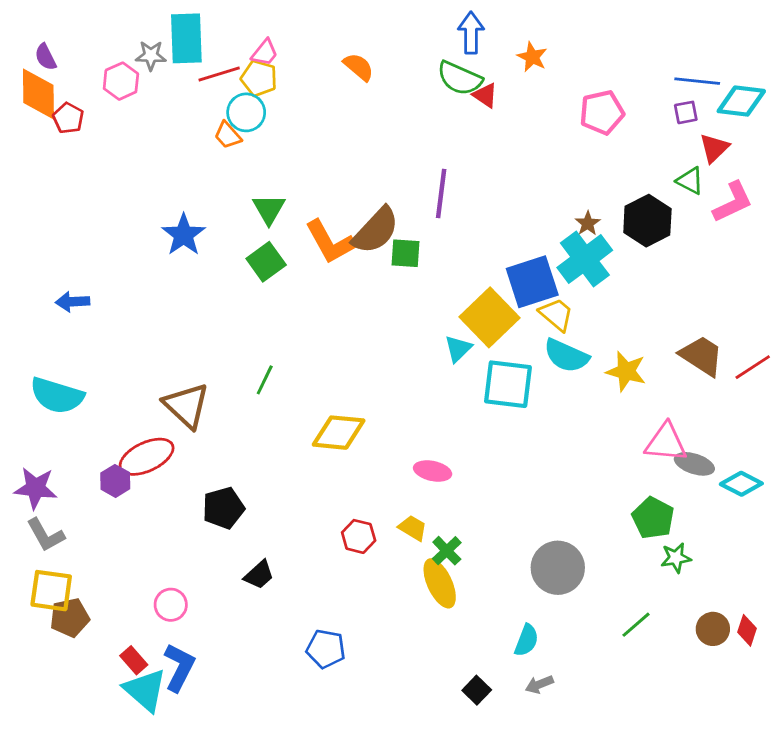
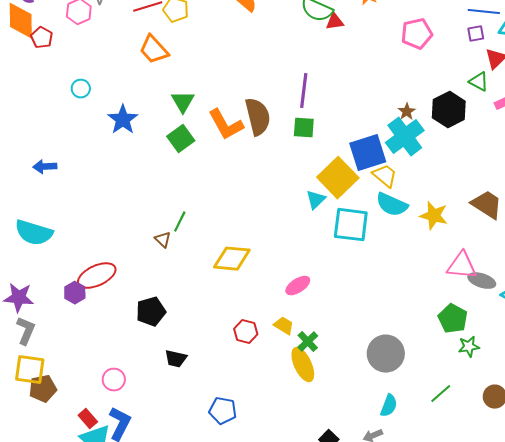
red triangle: (485, 95) -> (335, 22), turned -42
cyan circle: (246, 112) -> (81, 89), moved, size x0.7
orange trapezoid: (228, 135) -> (154, 50), size x1.5
brown semicircle: (376, 231) -> (258, 117), turned -57
green square: (406, 253) -> (304, 128), moved
brown triangle: (186, 406) -> (163, 240), moved, size x0.5
pink ellipse: (433, 471) -> (298, 286), turned -45
gray L-shape: (46, 535) -> (26, 331), turned -128
black trapezoid: (259, 575) -> (176, 359), turned 55
cyan semicircle: (526, 640) -> (389, 406), moved

